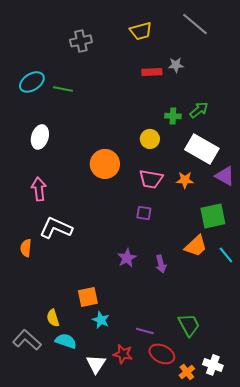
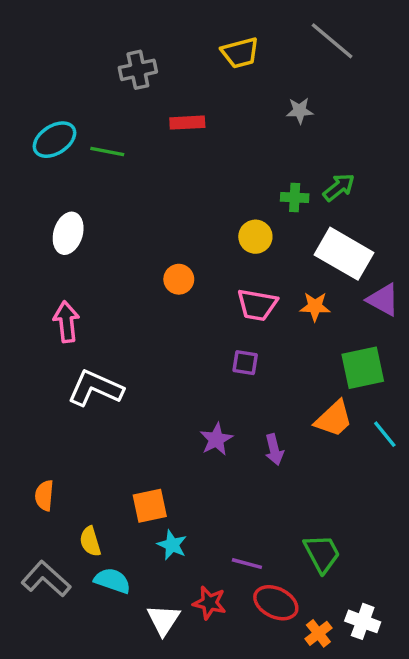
red rectangle: (152, 72) -> (187, 123), moved
orange circle: (105, 164) -> (179, 279), size x0.6
orange semicircle: (26, 248) -> (44, 495), moved

